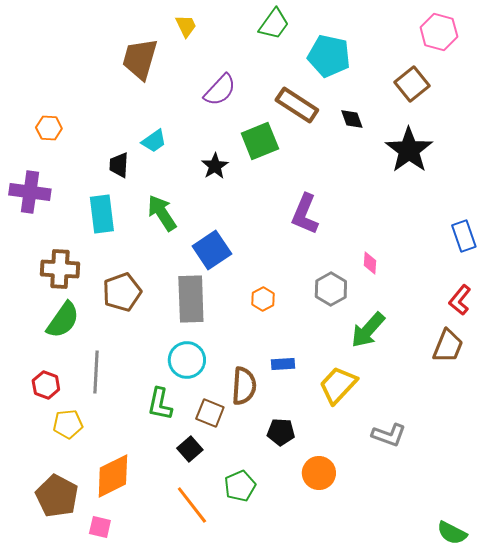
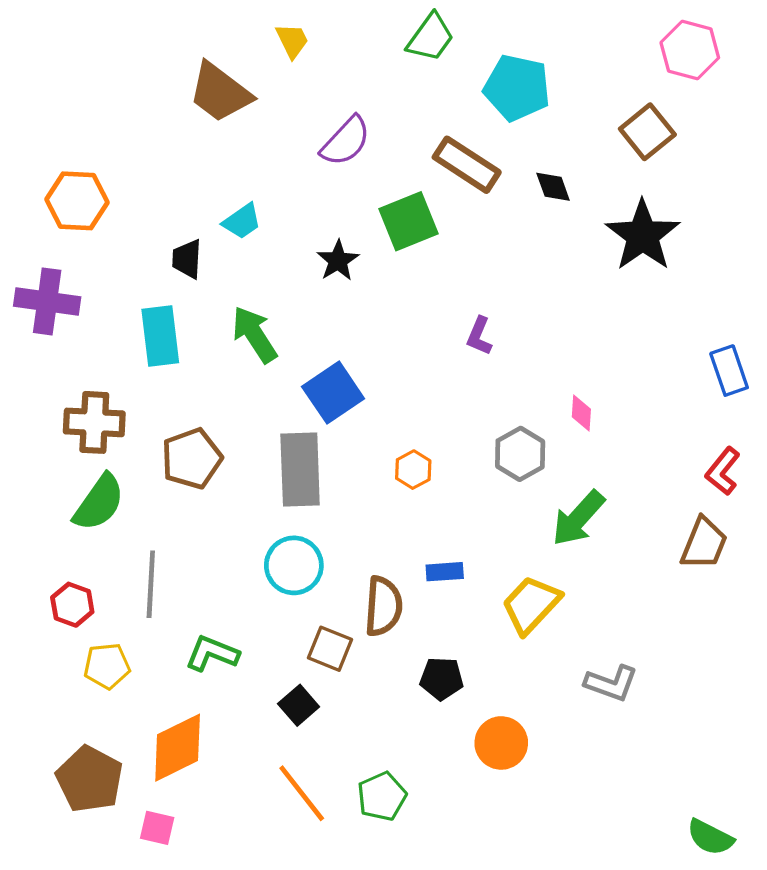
brown trapezoid: (140, 59) -> (220, 92), turned -69
orange hexagon: (49, 128) -> (77, 201), size x1.5
purple L-shape: (305, 214) -> (479, 336), size x0.6
green L-shape: (160, 404) -> (212, 653), moved, turned 100
green pentagon: (240, 486) -> (382, 796), moved

